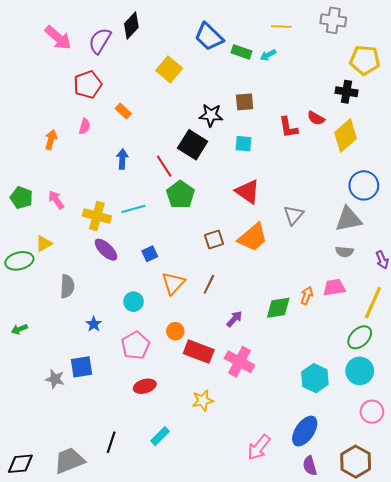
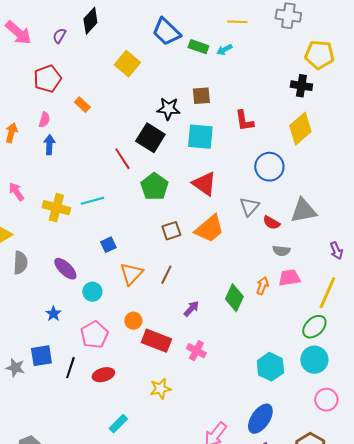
purple semicircle: (100, 41) -> (59, 36), size x0.6
red semicircle: (316, 118) -> (271, 223), moved
cyan square: (244, 144) -> (200, 137), size x1.6
blue arrow: (122, 159) -> (49, 145), moved
blue circle: (364, 185) -> (269, 167), moved
green pentagon: (180, 195) -> (154, 187), moved
purple ellipse: (106, 250) -> (65, 269), moved
gray semicircle: (344, 252) -> (281, 251), moved
gray semicircle: (67, 286) -> (20, 263), moved
green diamond: (278, 308) -> (234, 298), turned -56
pink cross: (239, 362) -> (196, 351), size x0.7
black line: (111, 442) -> (70, 368), moved

